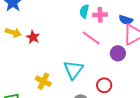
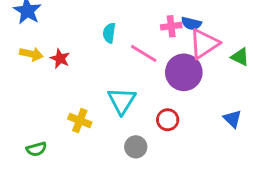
cyan semicircle: (84, 11) -> (109, 33), moved
pink cross: (100, 15) -> (171, 26), moved
purple circle: (118, 53) -> (184, 72), size x1.6

